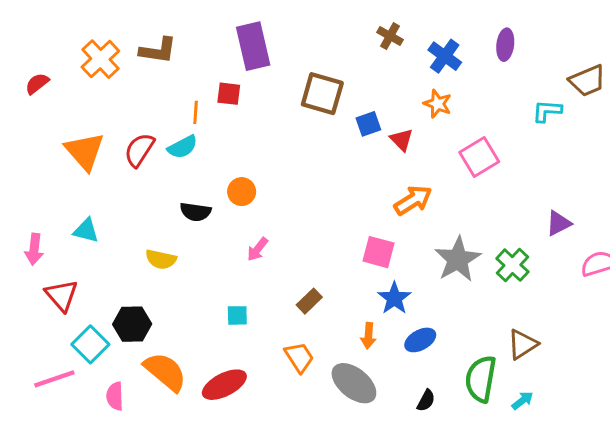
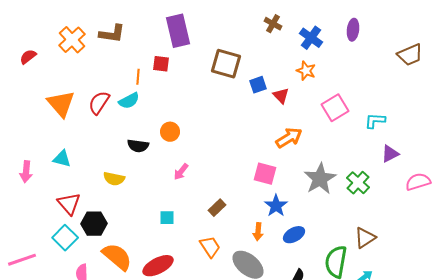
cyan L-shape: (547, 111) -> (375, 121), moved
red triangle: (62, 295) -> (69, 204), moved
pink line: (54, 379) -> (22, 260), moved

